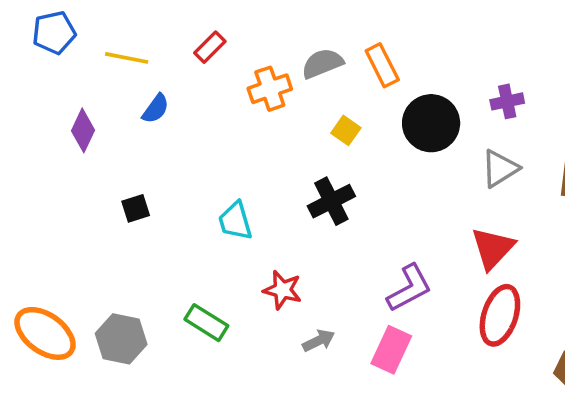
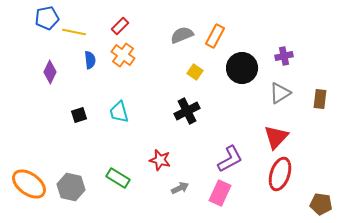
blue pentagon: (54, 33) -> (47, 18), moved
orange rectangle: (382, 65) -> (215, 36), turned 55
orange cross: (270, 89) -> (123, 55), moved, turned -35
blue semicircle: (156, 109) -> (90, 60), turned -42
cyan trapezoid: (235, 221) -> (119, 112), moved

